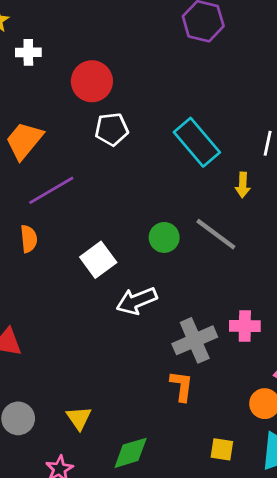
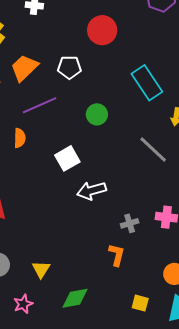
red circle: (92, 81) -> (102, 30), moved
white pentagon: (112, 129) -> (69, 67), moved
green circle: (164, 237) -> (97, 114), moved
gray cross: (195, 340) -> (130, 223), size x0.6

